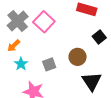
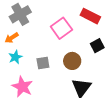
pink square: (44, 22) -> (61, 28), moved

